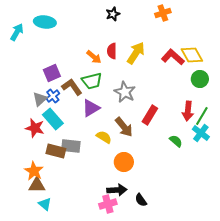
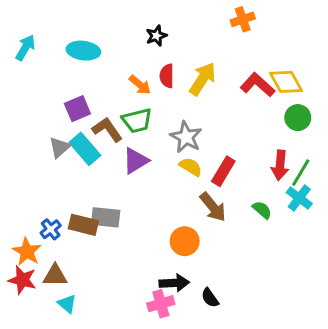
black star: (113, 14) -> (156, 36), moved
cyan ellipse: (45, 22) -> (83, 51), moved
blue cross: (53, 96) -> (51, 229), moved
cyan rectangle: (53, 119) -> (85, 149), moved
brown arrow: (124, 127) -> (213, 207), moved
red star: (35, 128) -> (22, 280), moved
yellow semicircle: (104, 137) -> (191, 167), moved
orange star: (34, 171) -> (27, 252), moved

